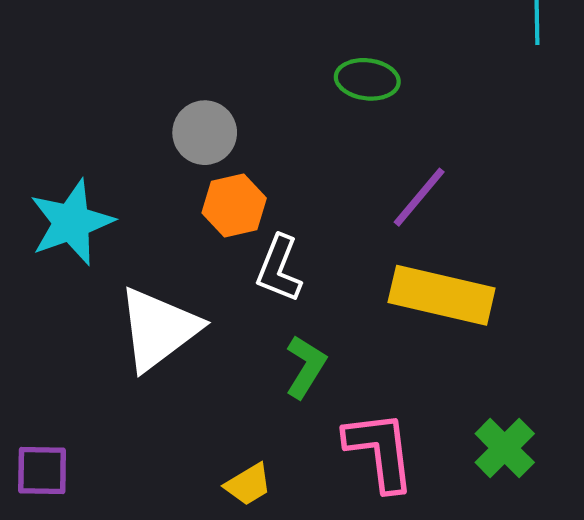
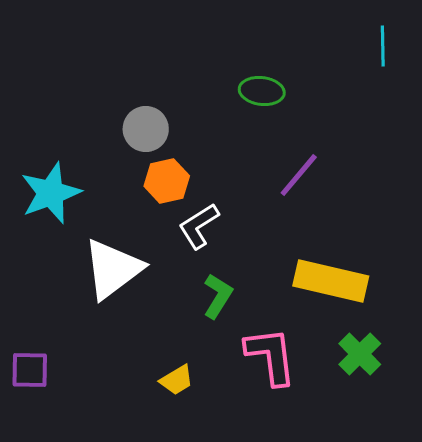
white L-shape: (279, 269) -> (199, 226), turned 36
yellow rectangle: (442, 295) -> (331, 281), moved

